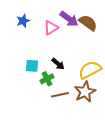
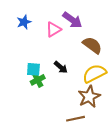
brown semicircle: (88, 23) -> (92, 45), moved
green cross: (47, 79) -> (38, 80), moved
brown line: (60, 95) -> (75, 119), moved

